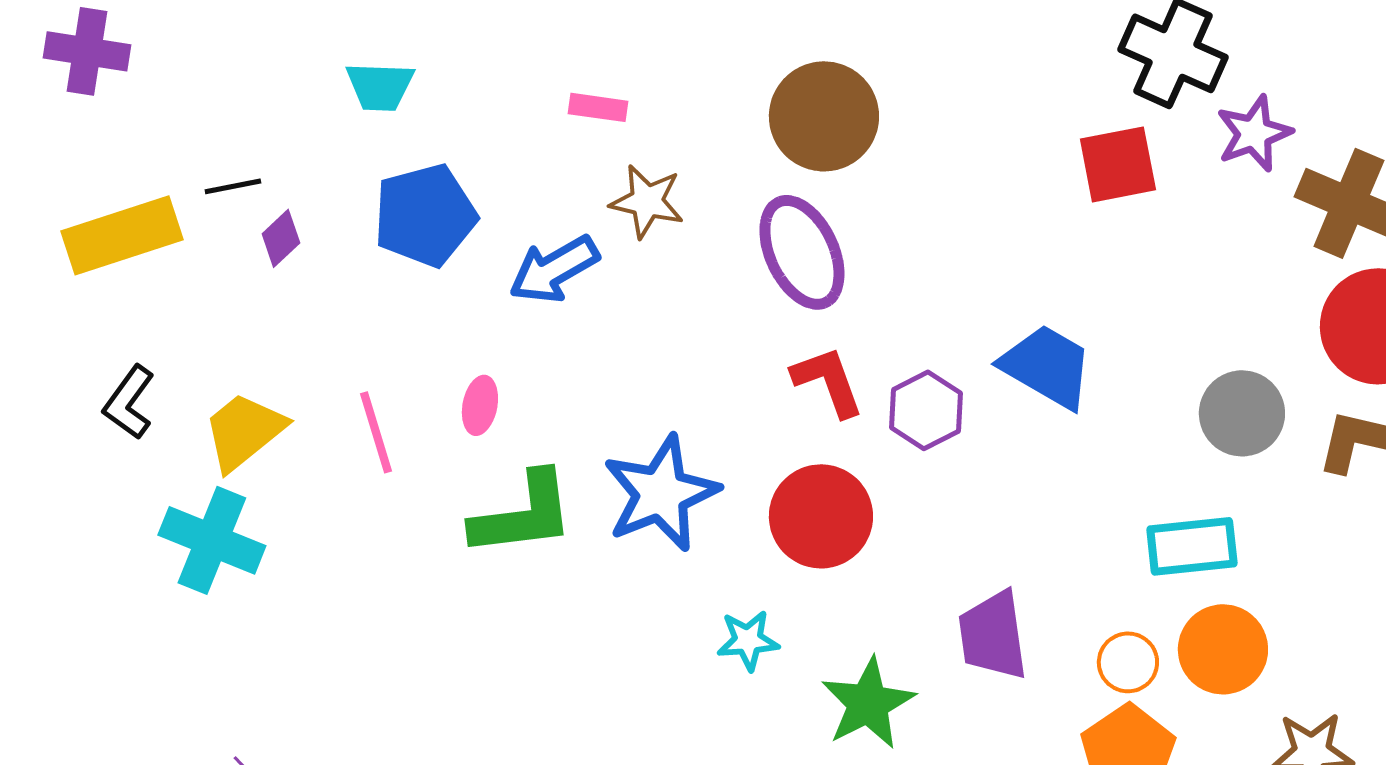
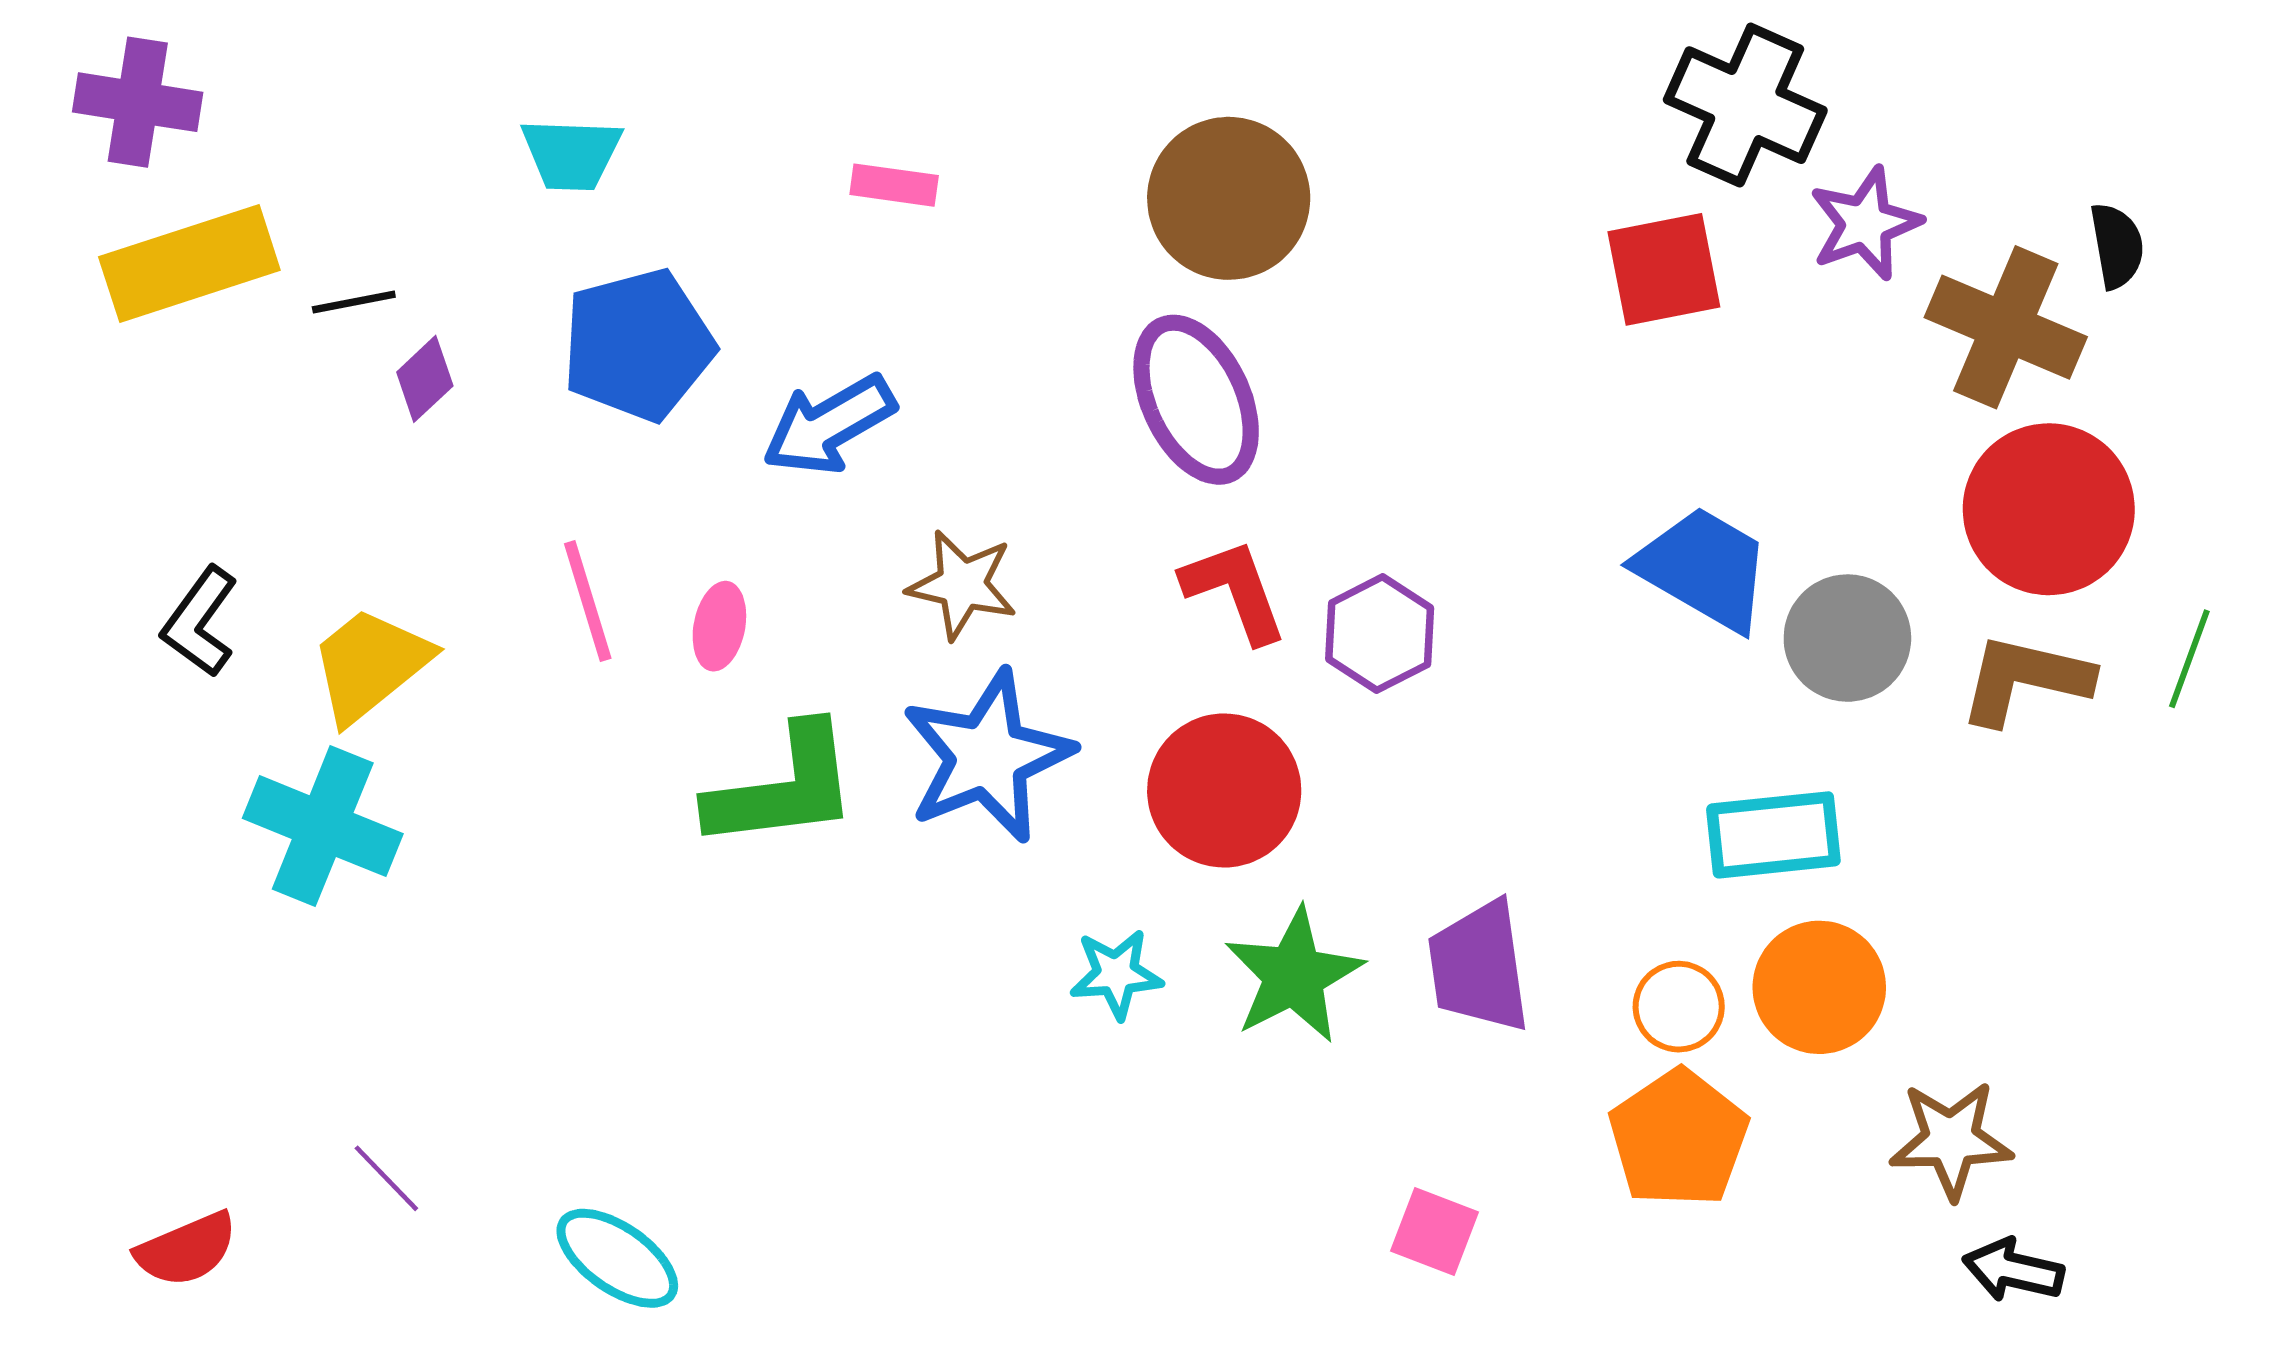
brown star: (647, 201) -> (962, 585), moved
yellow rectangle: (122, 235) -> (189, 263), moved
blue trapezoid: (1047, 366) -> (1704, 568), moved
pink line: (376, 432) -> (588, 601), moved
green star: (868, 703) -> (1294, 976), moved

